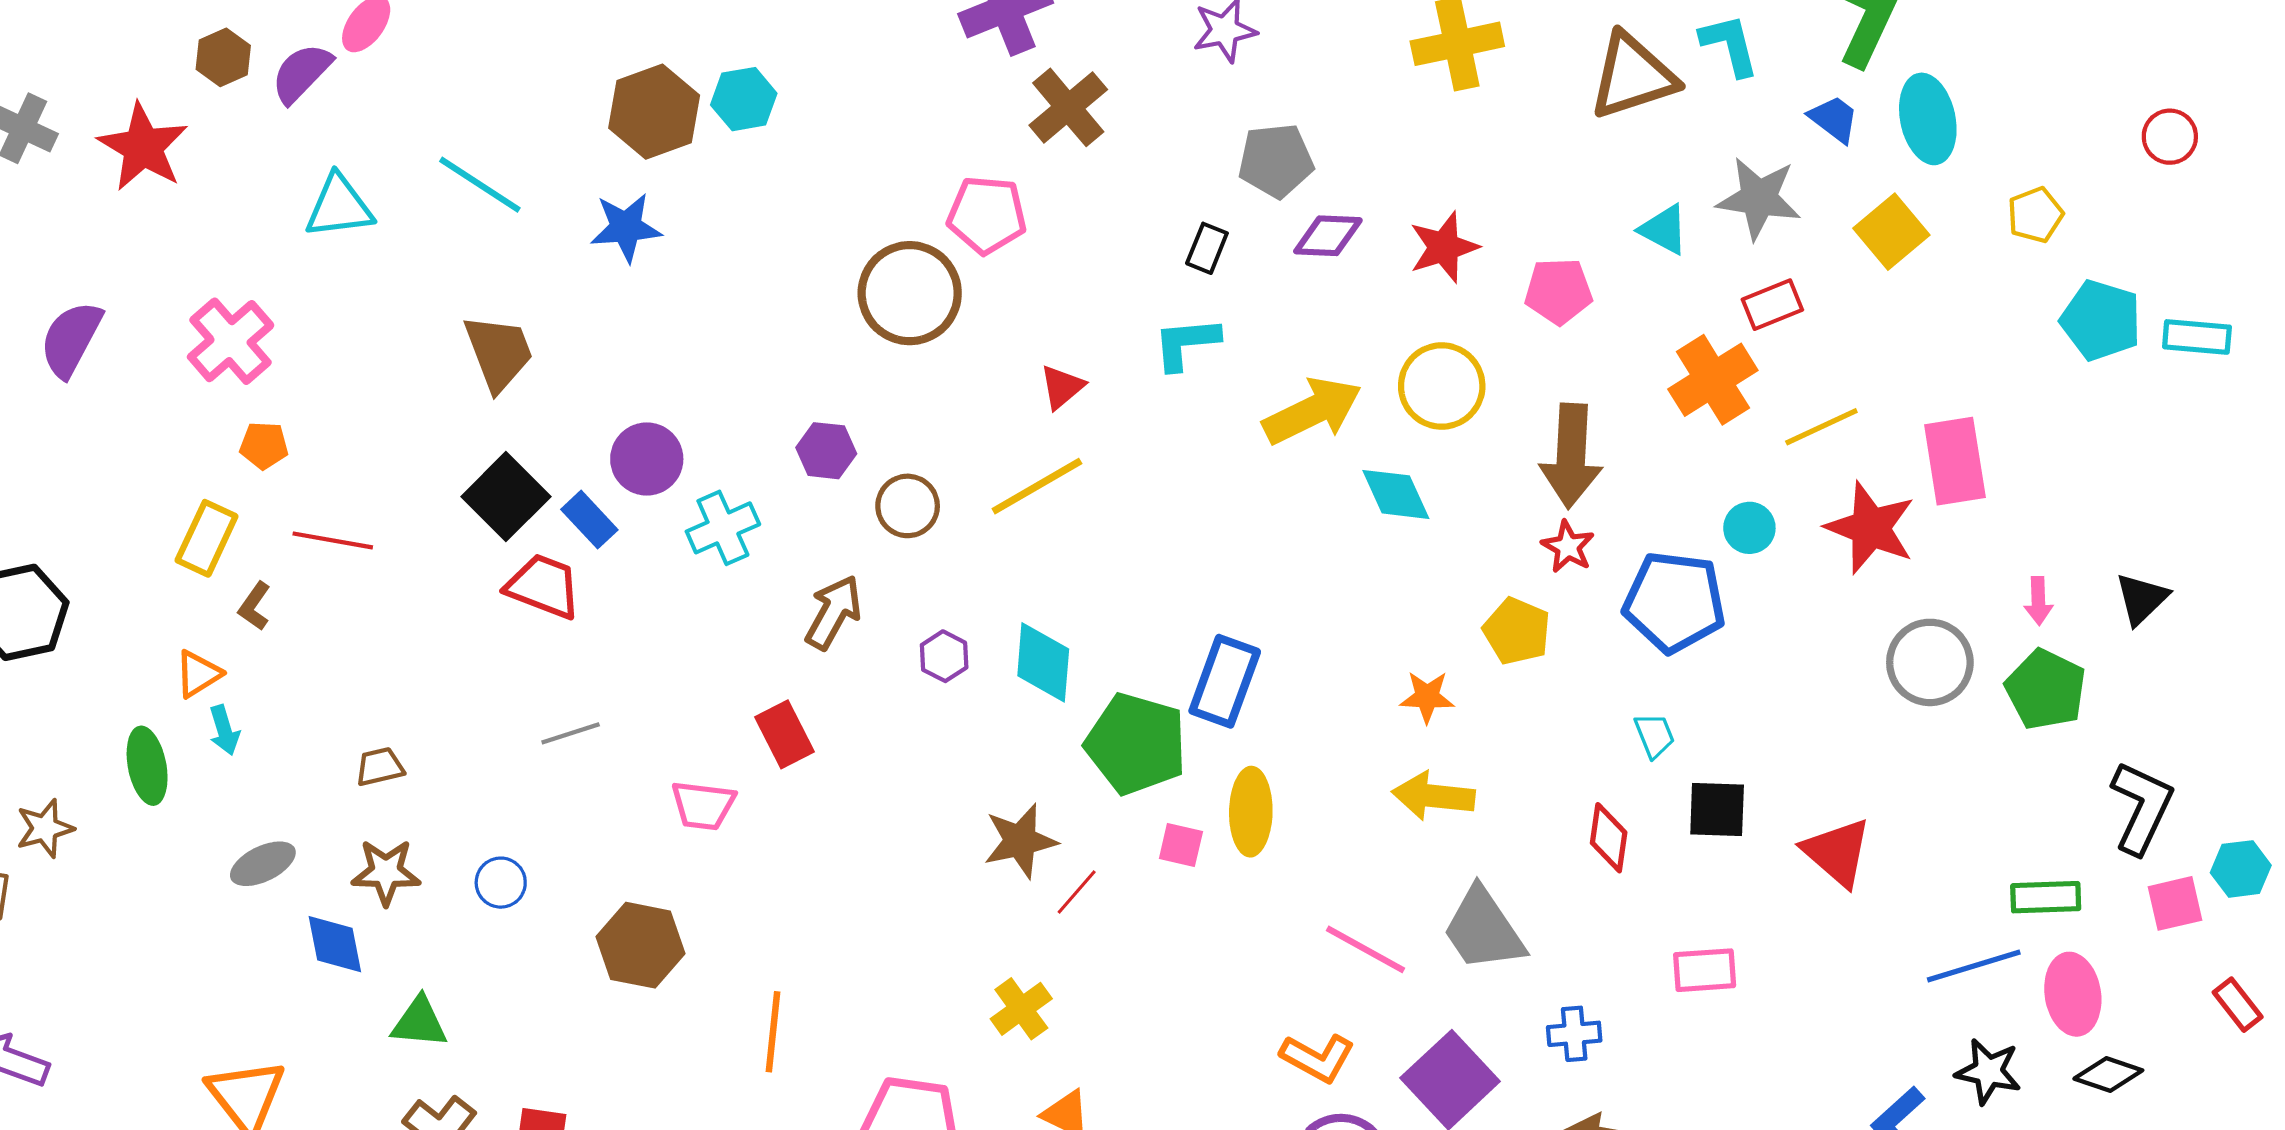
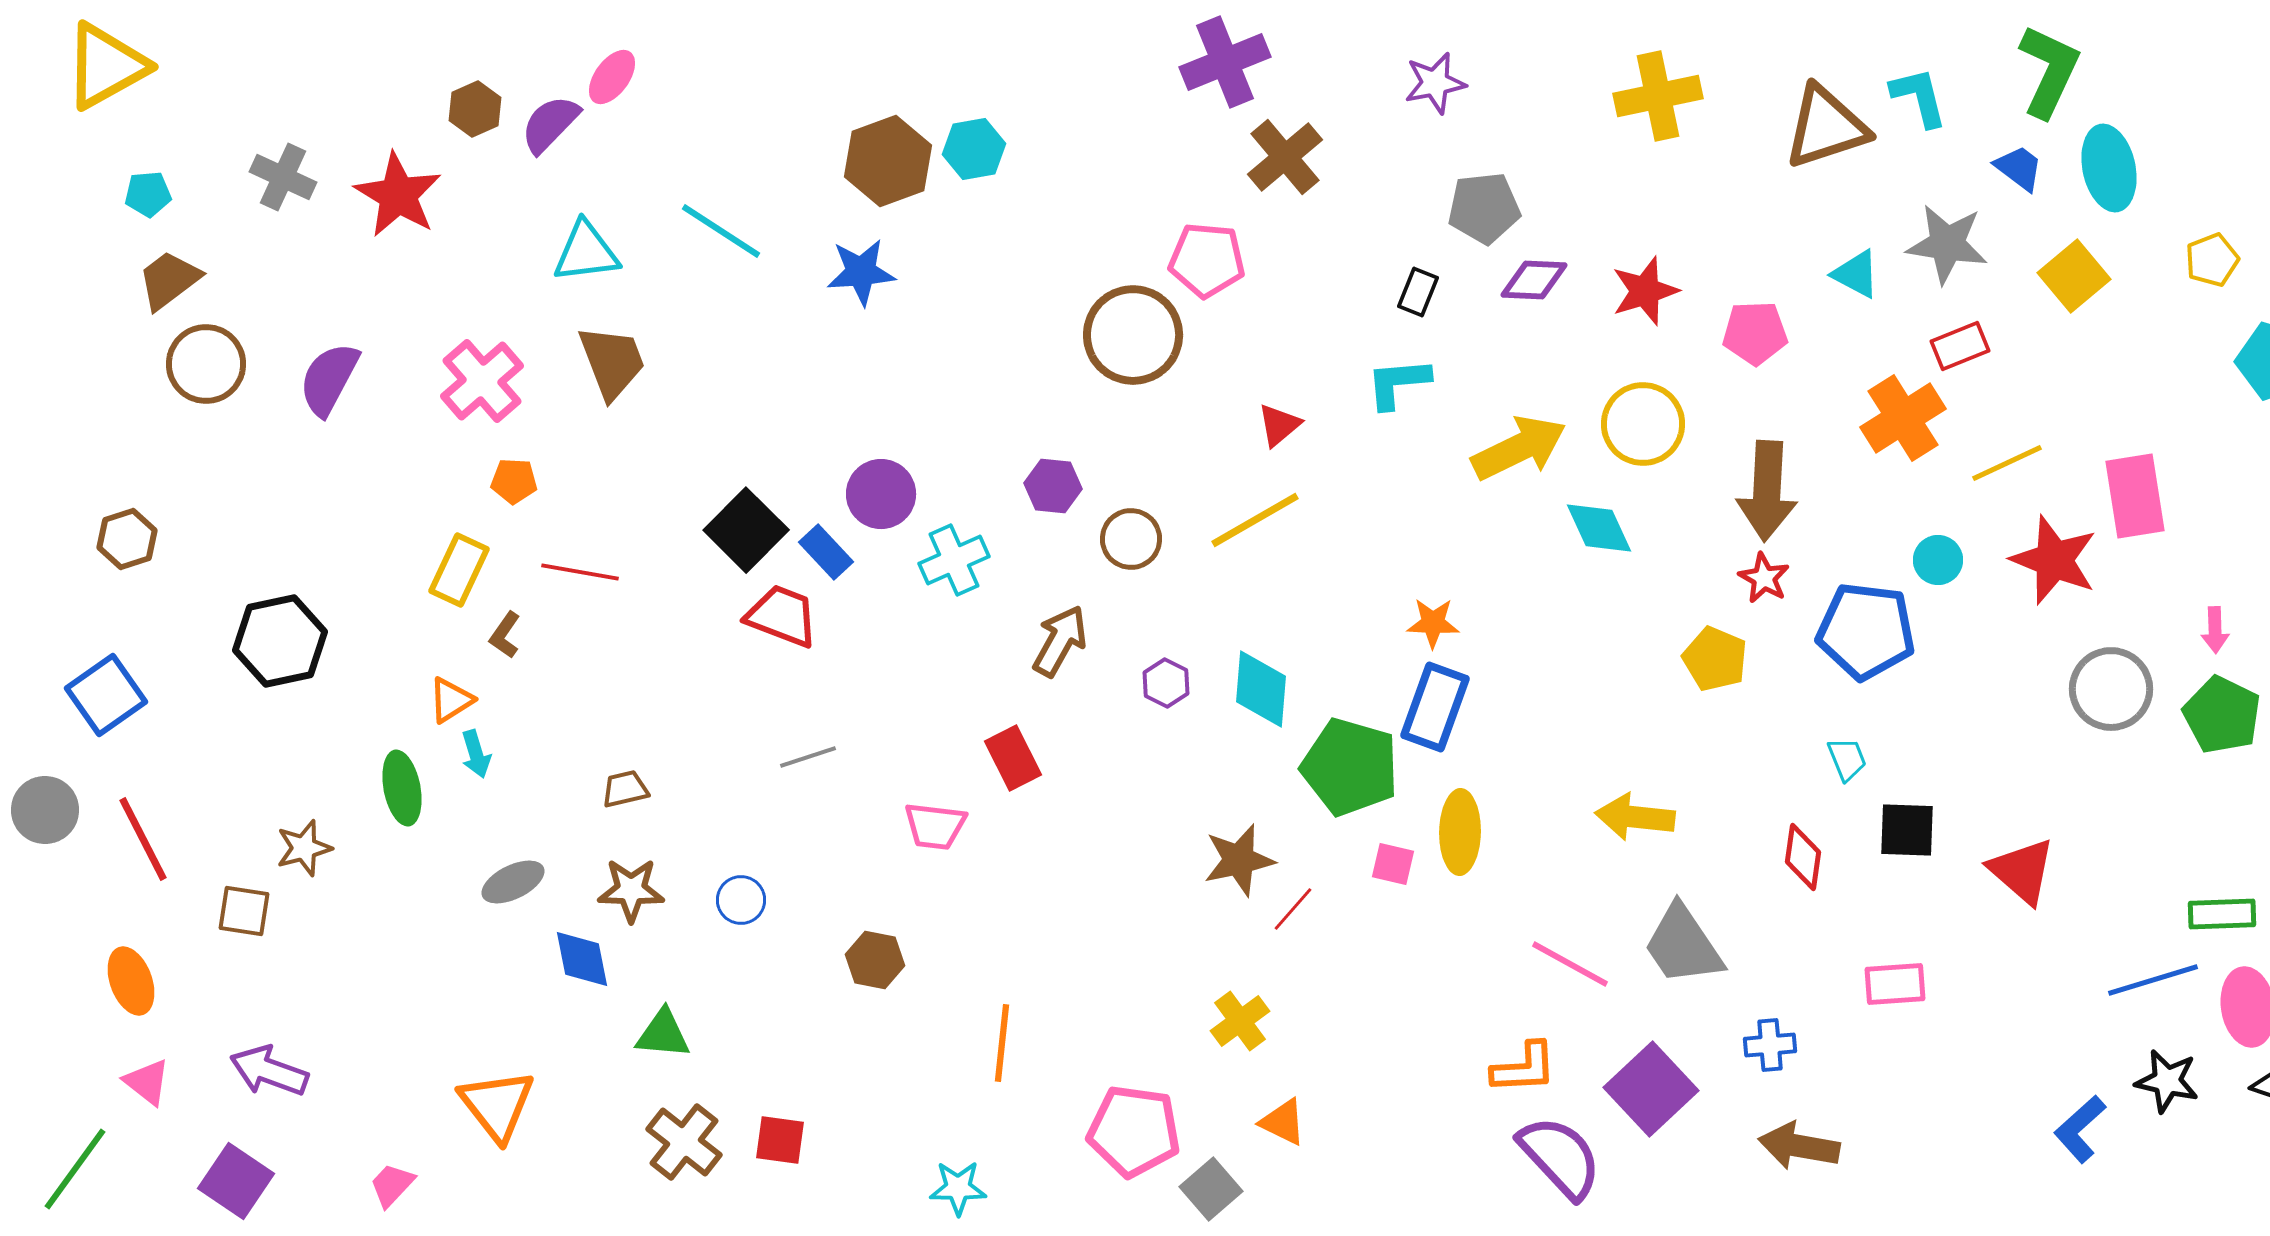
brown trapezoid: (499, 353) -> (612, 362), moved
orange star: (1427, 697) -> (1433, 623), moved
brown hexagon: (641, 945) -> (875, 960), size x0.7
orange L-shape: (1318, 1058) -> (1524, 1068), turned -32

